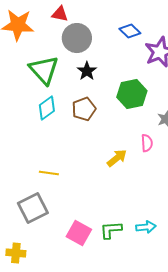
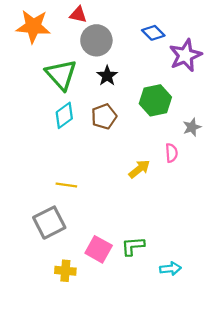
cyan arrow: (146, 227) -> (170, 269), moved
yellow cross: (16, 253) -> (65, 271), moved

